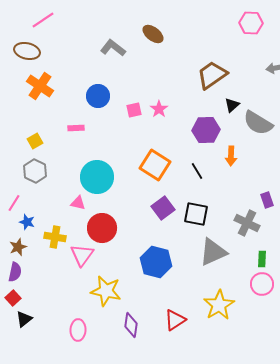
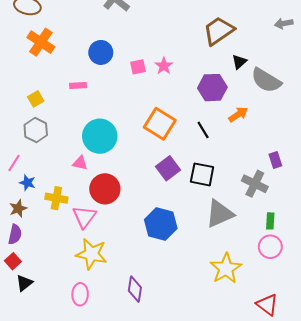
orange arrow: (231, 156) -> (238, 114), turned -126
yellow star: (106, 291) -> (91, 254), moved
red triangle: (175, 320) -> (267, 305), moved, turned -50

